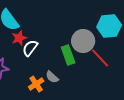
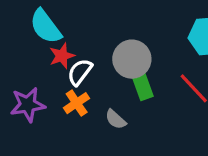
gray circle: (83, 41) -> (132, 59), moved
orange cross: (36, 84) -> (77, 103), moved

